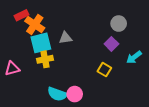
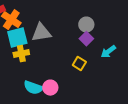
gray circle: (119, 24) -> (86, 25), moved
gray triangle: (65, 38) -> (41, 33), size x1.5

